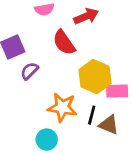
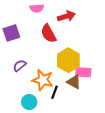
purple semicircle: (29, 71) -> (20, 66), moved
black line: (92, 115) -> (55, 92), moved
brown triangle: (109, 125) -> (74, 82), moved

